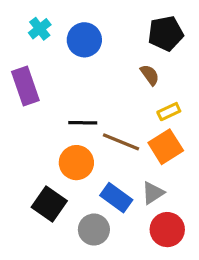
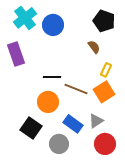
cyan cross: (40, 29) -> (25, 18), size x1.6
black pentagon: (166, 33) -> (104, 21), turned 30
yellow rectangle: (169, 112) -> (106, 70), turned -40

